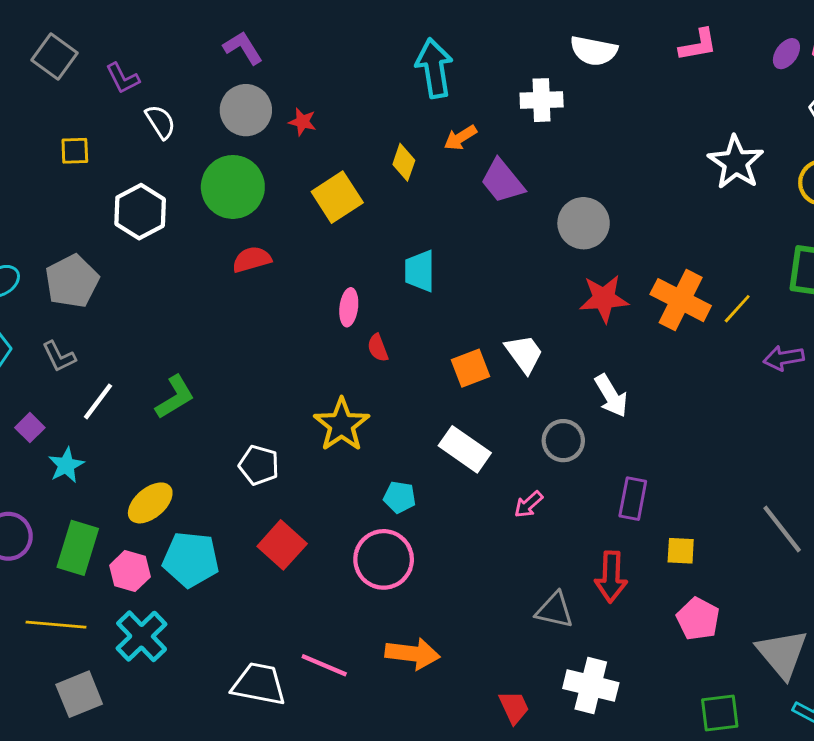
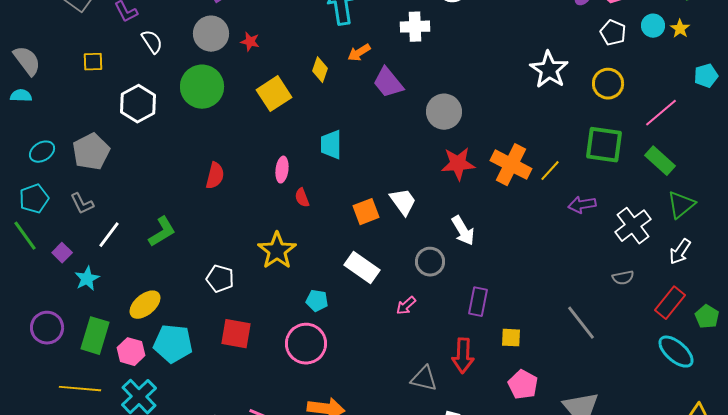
red semicircle: (252, 259) -> (215, 176), moved, turned 120
red square: (282, 545) -> (236, 334), turned -32

